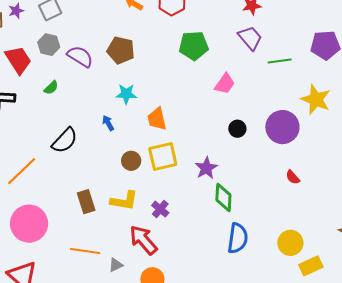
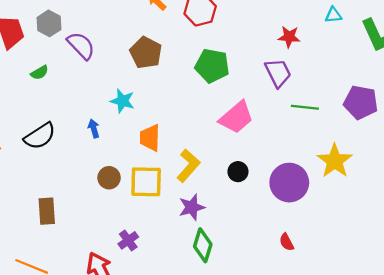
brown pentagon: (121, 50) -> (146, 53), moved
pink trapezoid: (225, 84) -> (236, 117), size x1.4
yellow L-shape: (124, 201) -> (188, 166), moved, turned -72

